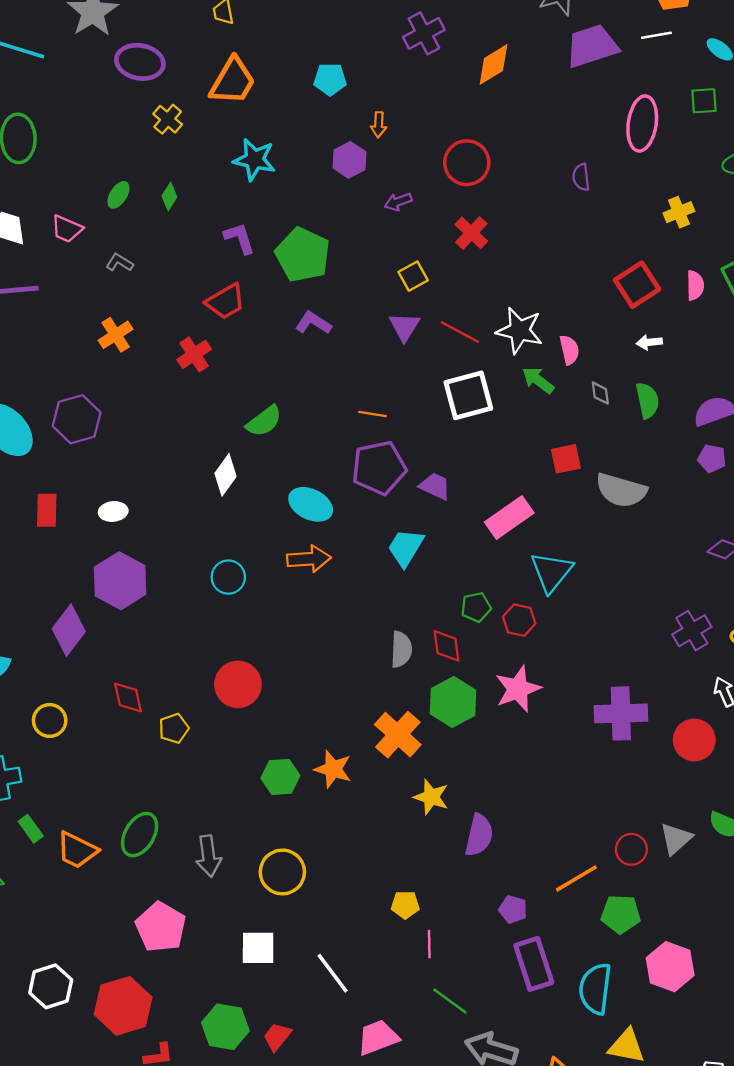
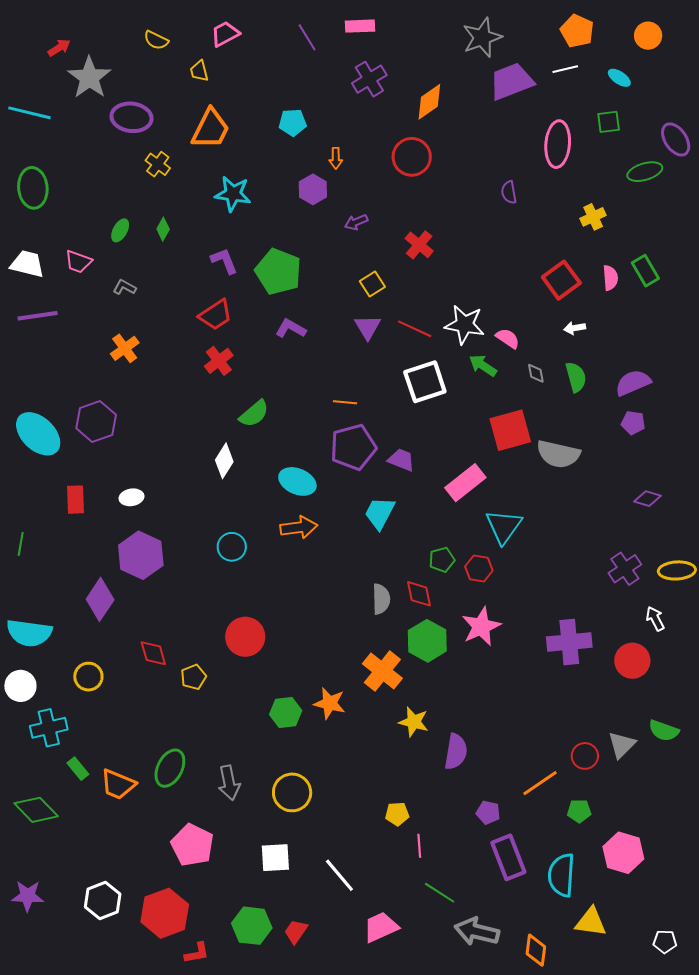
red circle: (467, 163) -> (412, 157), moved
pink semicircle: (569, 350) -> (508, 338), turned -40
red cross: (194, 354) -> (219, 361), moved
red square: (566, 459) -> (510, 430), size x1.6
green pentagon: (621, 914) -> (579, 811), size x0.7

